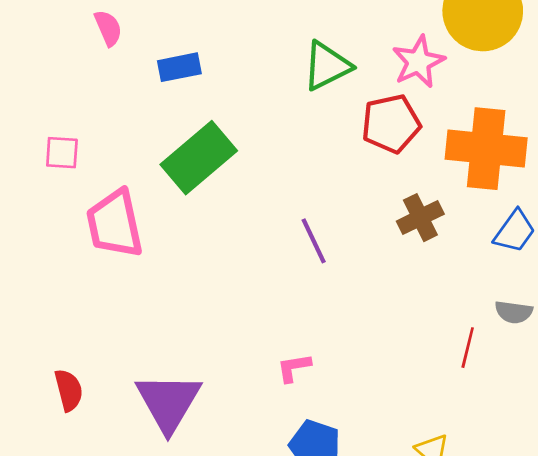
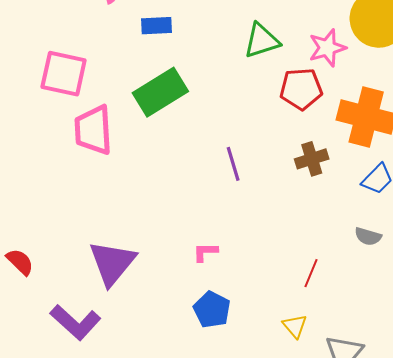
pink square: (62, 153) -> (64, 74), size x1.8
red line: (468, 348) -> (311, 273), moved
red semicircle: (69, 390) -> (20, 262), moved, turned -40

